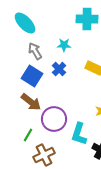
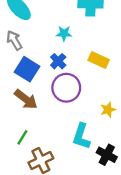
gray arrow: (35, 51) -> (14, 40), moved
purple circle: (54, 119) -> (66, 88), moved

